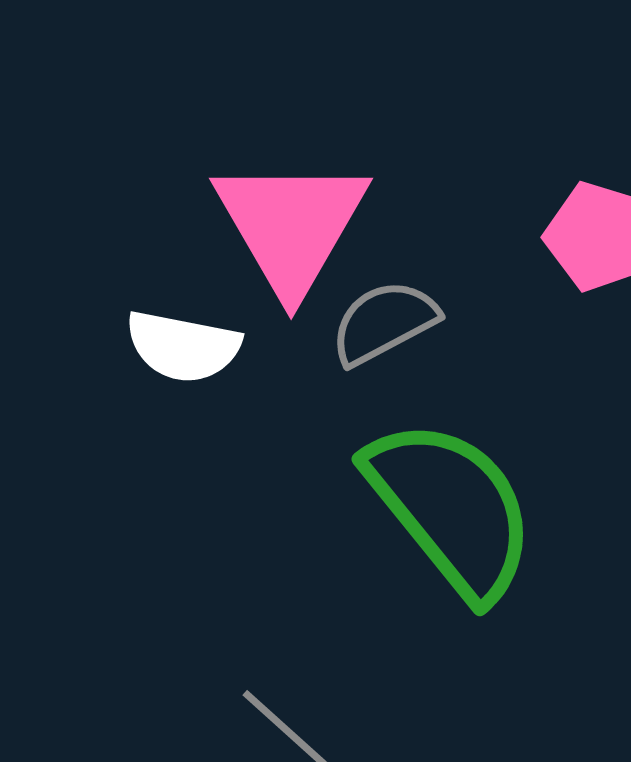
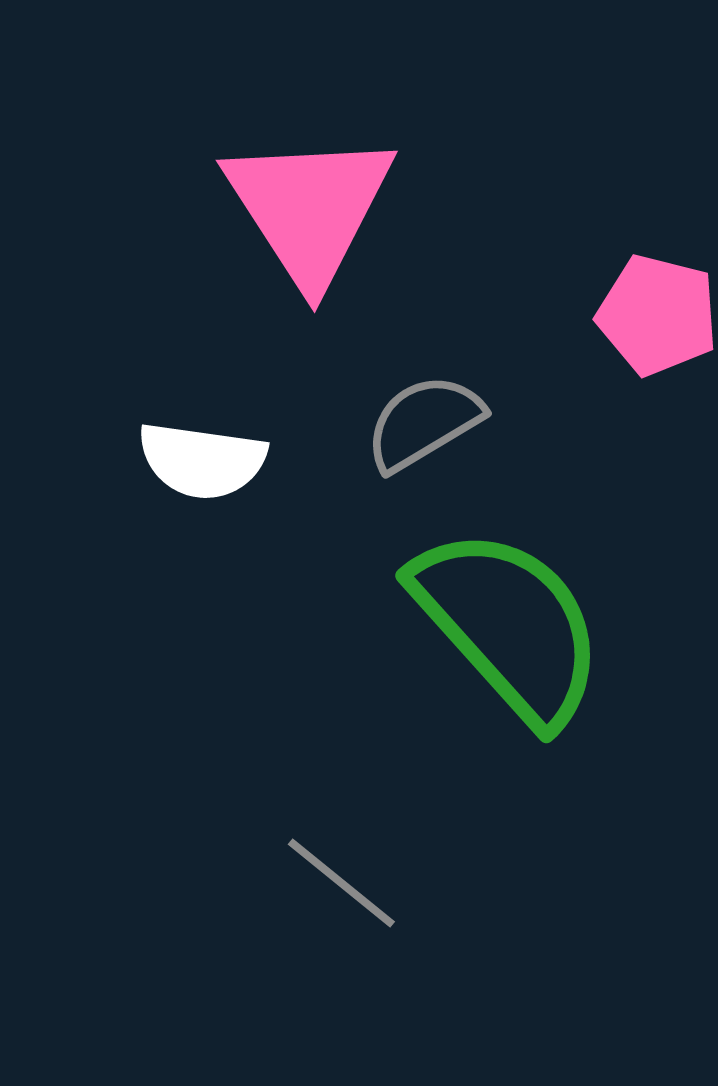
pink triangle: (291, 225) -> (309, 208), moved

